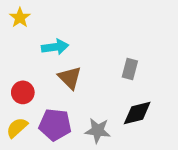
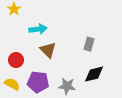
yellow semicircle: (17, 128) -> (12, 84), turned 70

